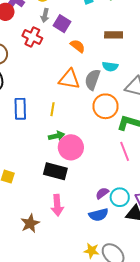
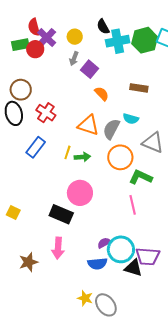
red cross: (32, 37) -> (46, 113), moved
blue rectangle: (20, 109) -> (36, 147), turned 30
green arrow: (57, 136) -> (82, 157), moved
cyan circle: (120, 197) -> (121, 249), size x1.4

